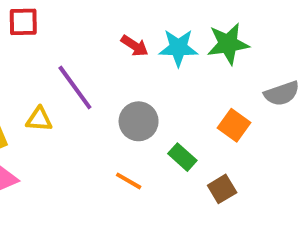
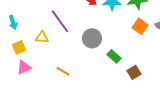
orange square: (234, 125) -> (140, 26), moved
orange line: (129, 181) -> (63, 71), moved

